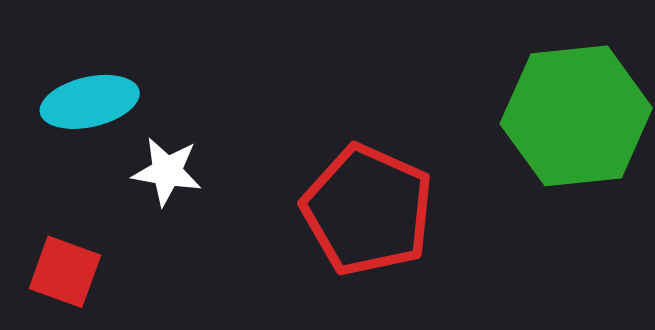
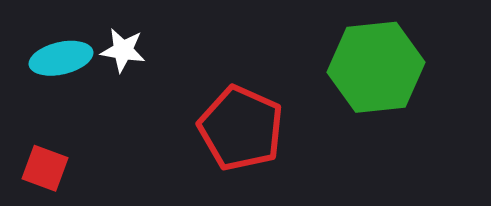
white star: (167, 171) -> (123, 50), moved

